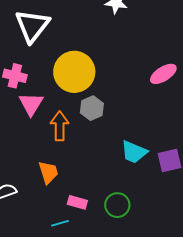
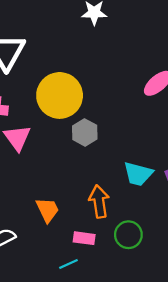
orange arrow: (60, 126) -> (99, 201), moved

